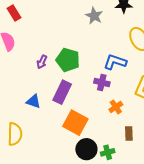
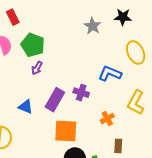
green pentagon: (68, 60) -> (33, 45), moved
purple cross: (102, 83) -> (81, 93), moved
orange square: (75, 123) -> (66, 131), turned -30

